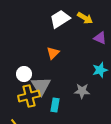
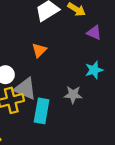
gray triangle: (41, 86) -> (25, 89), turned -35
cyan rectangle: (55, 105) -> (42, 111), size x1.5

